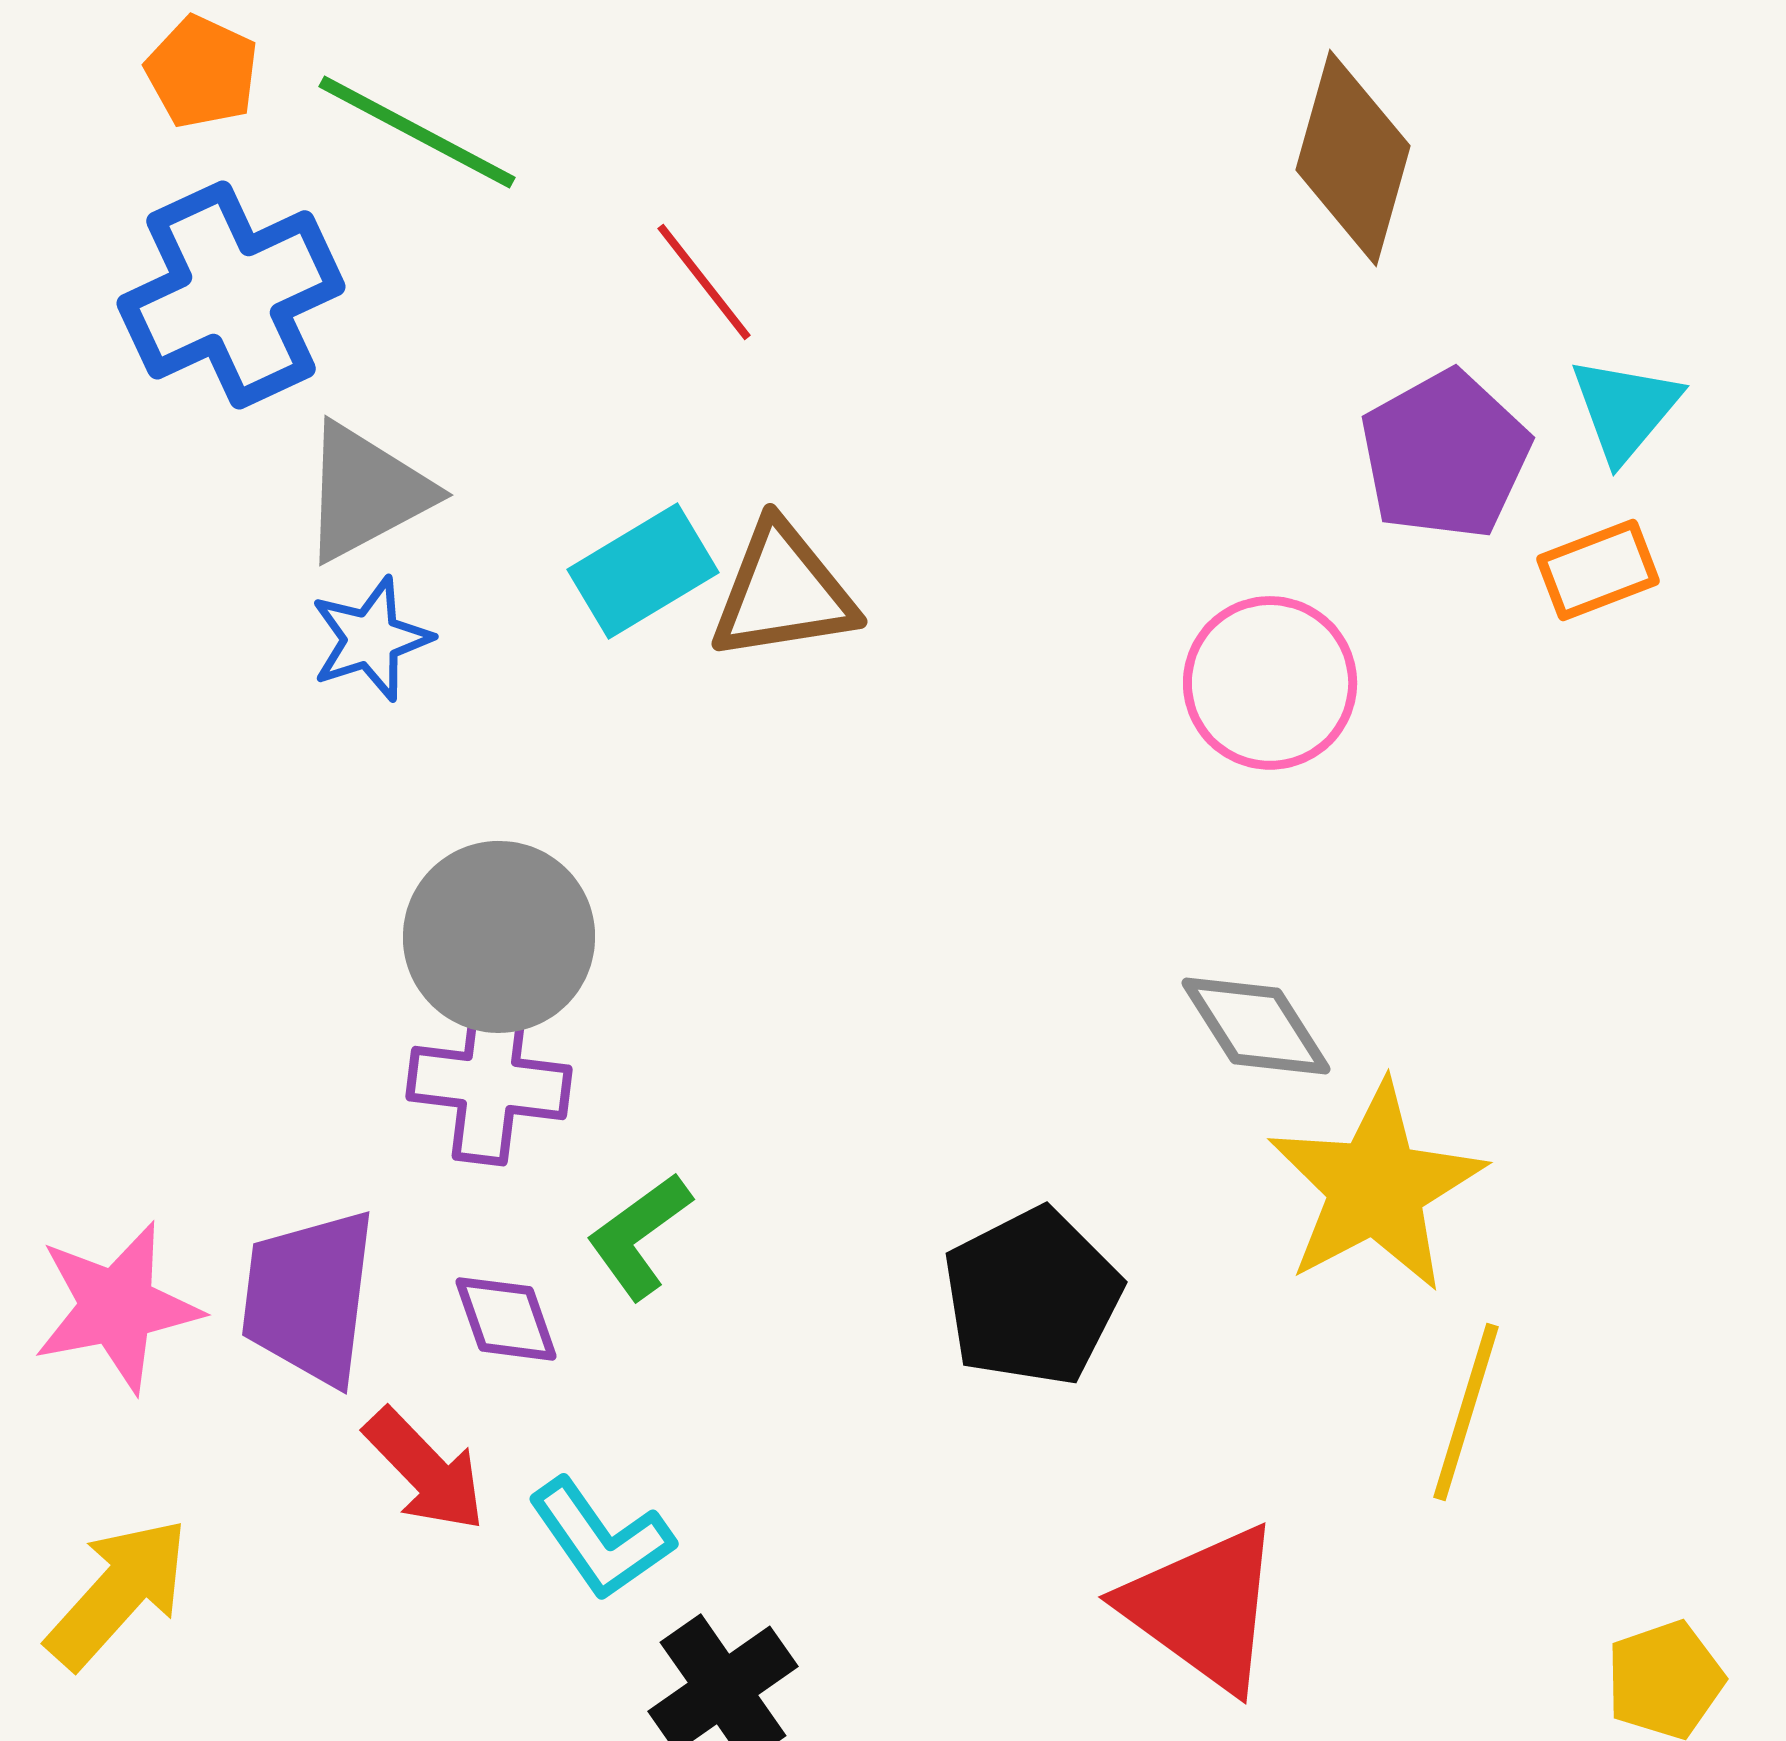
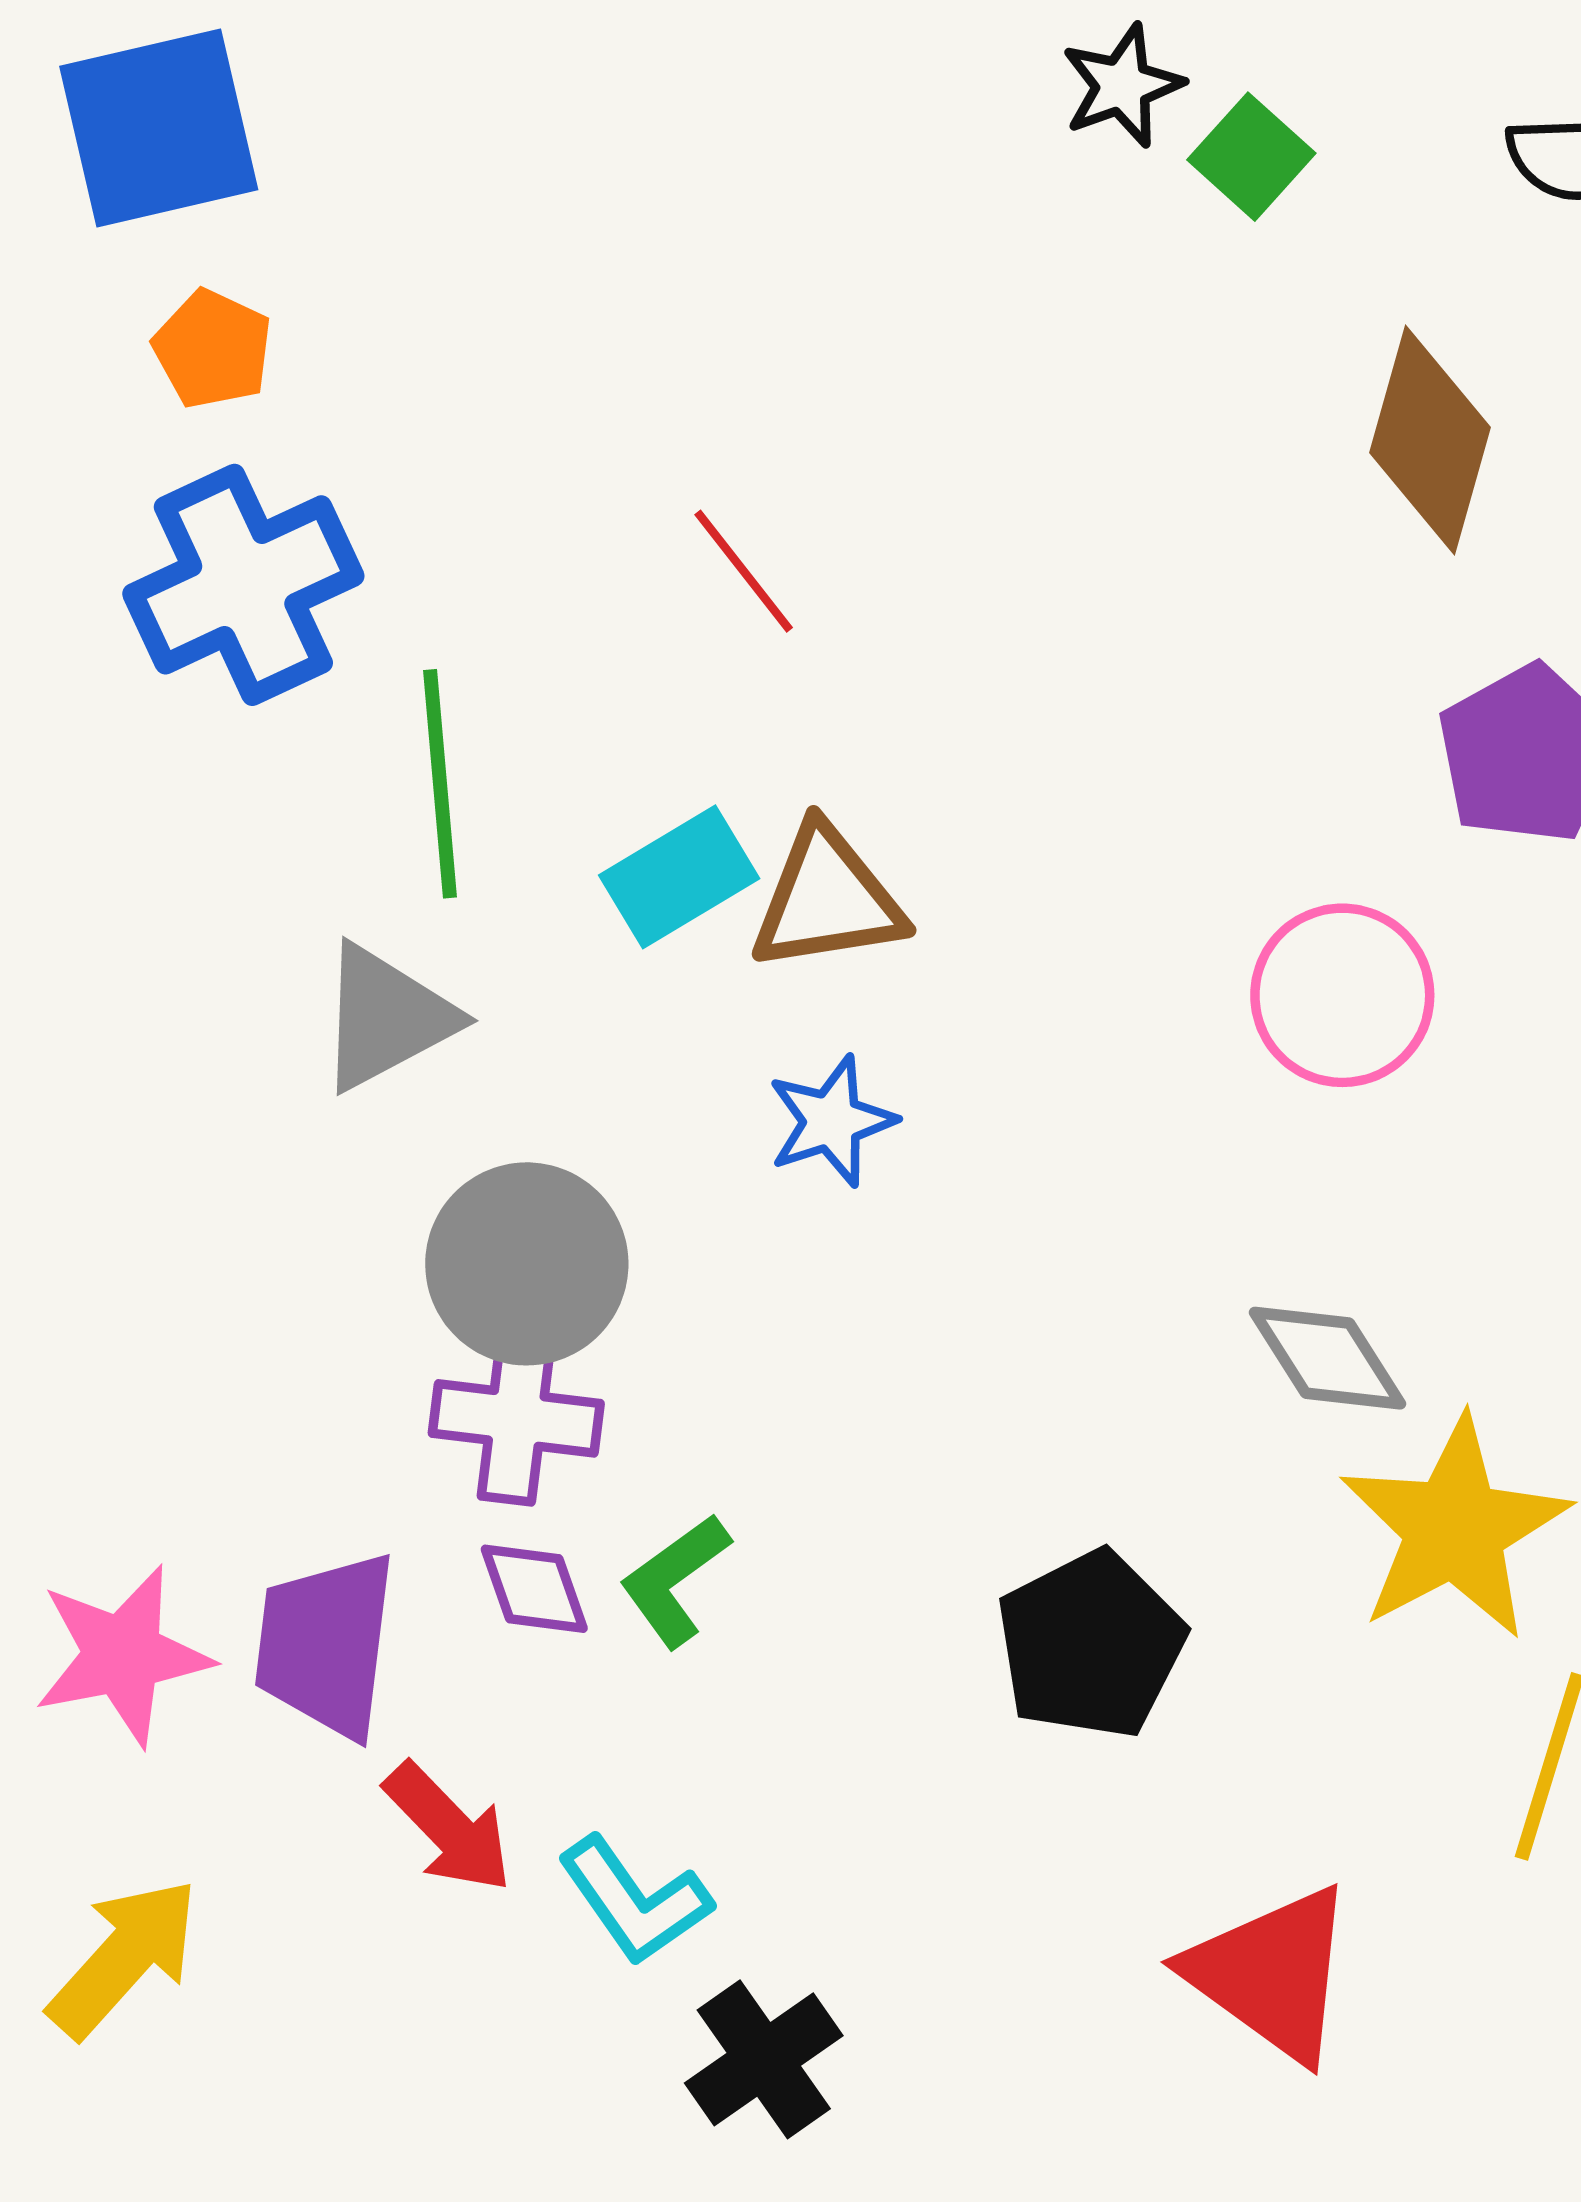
green line: (417, 132) -> (440, 784), moved, turned 57
gray triangle: (366, 492) -> (386, 1018), moved
blue star: (371, 639) -> (831, 1121), moved
purple diamond: (506, 1319) -> (534, 1589), moved

